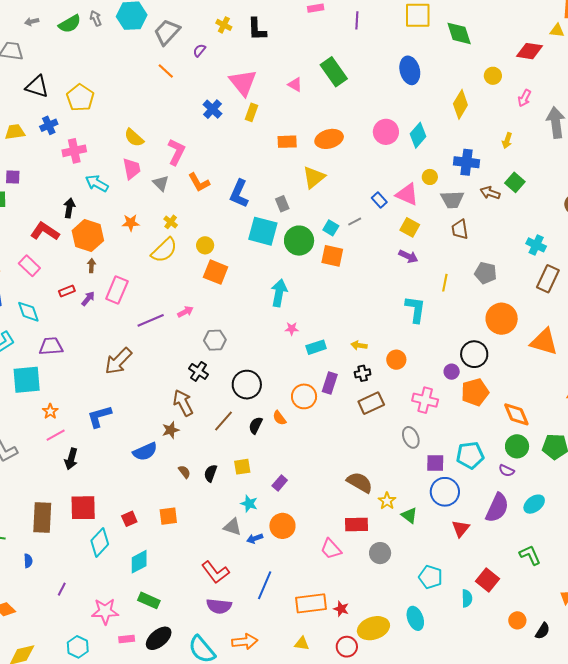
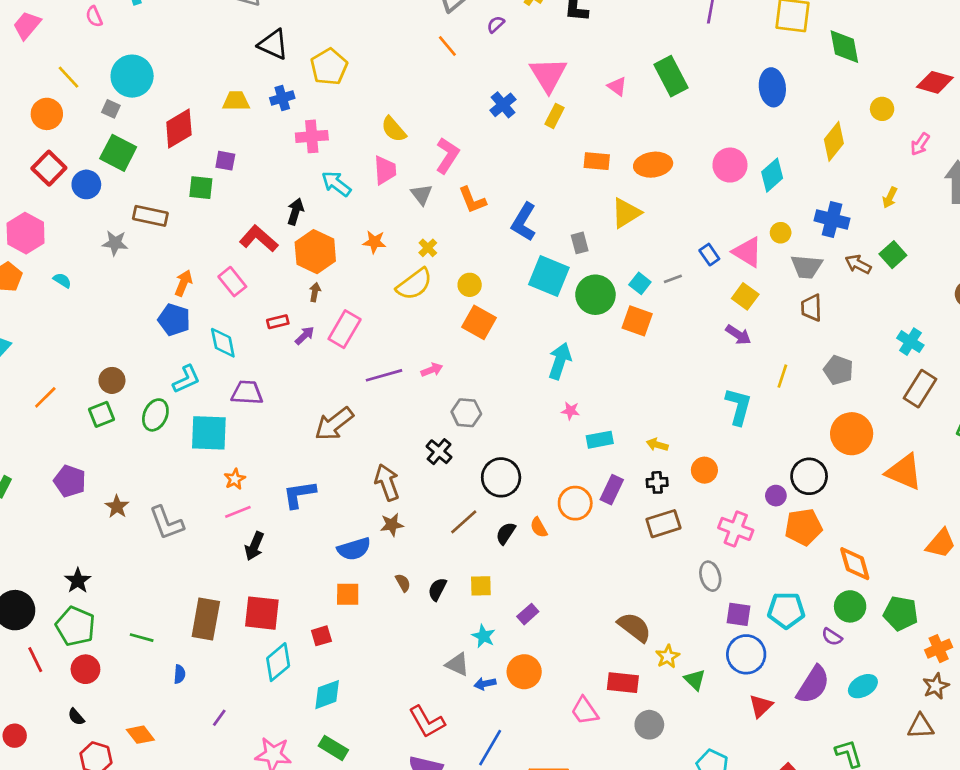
brown arrow: (183, 403) -> (387, 482), moved
orange square: (168, 516) -> (348, 594), moved

